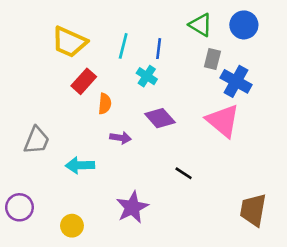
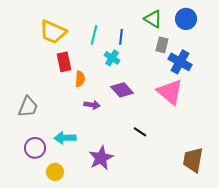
red rectangle: (84, 81) -> (64, 62), turned -54
cyan arrow: (80, 165) -> (65, 138), moved
purple circle: (19, 207) -> (35, 148), moved

